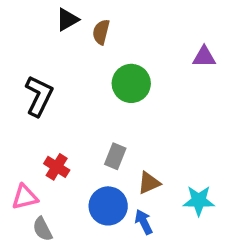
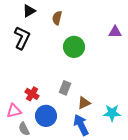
black triangle: (67, 20) -> (29, 11), moved
black L-shape: (39, 96) -> (22, 38), moved
blue circle: (108, 206) -> (46, 116), moved
blue arrow: (144, 222) -> (81, 125), size x1.5

